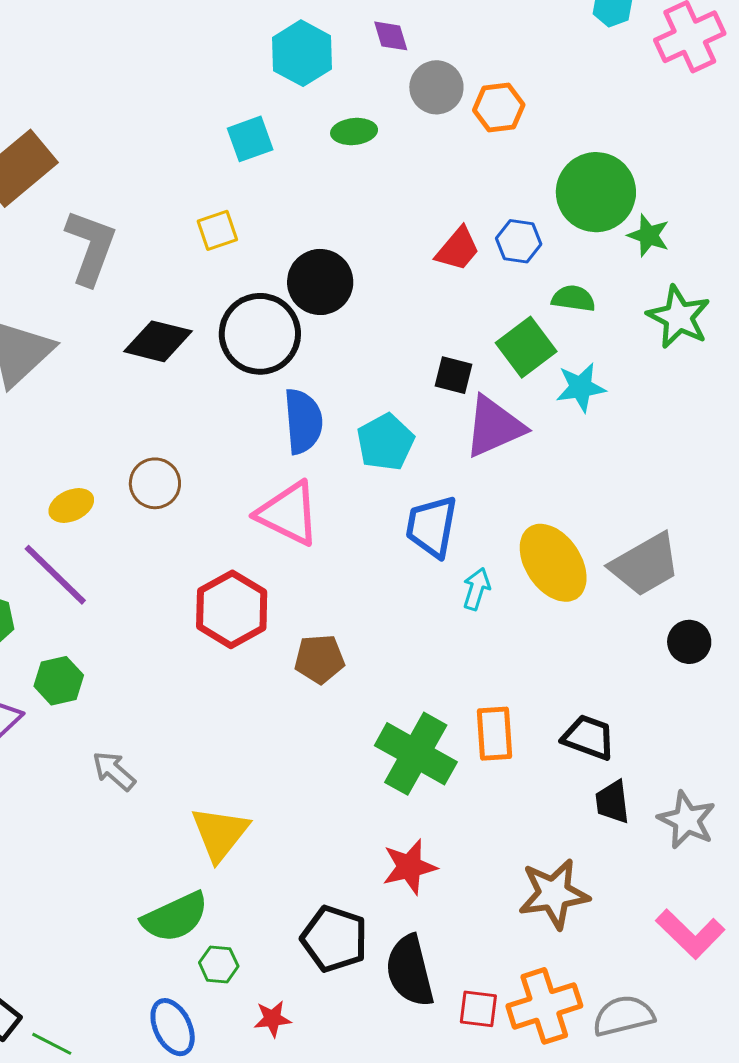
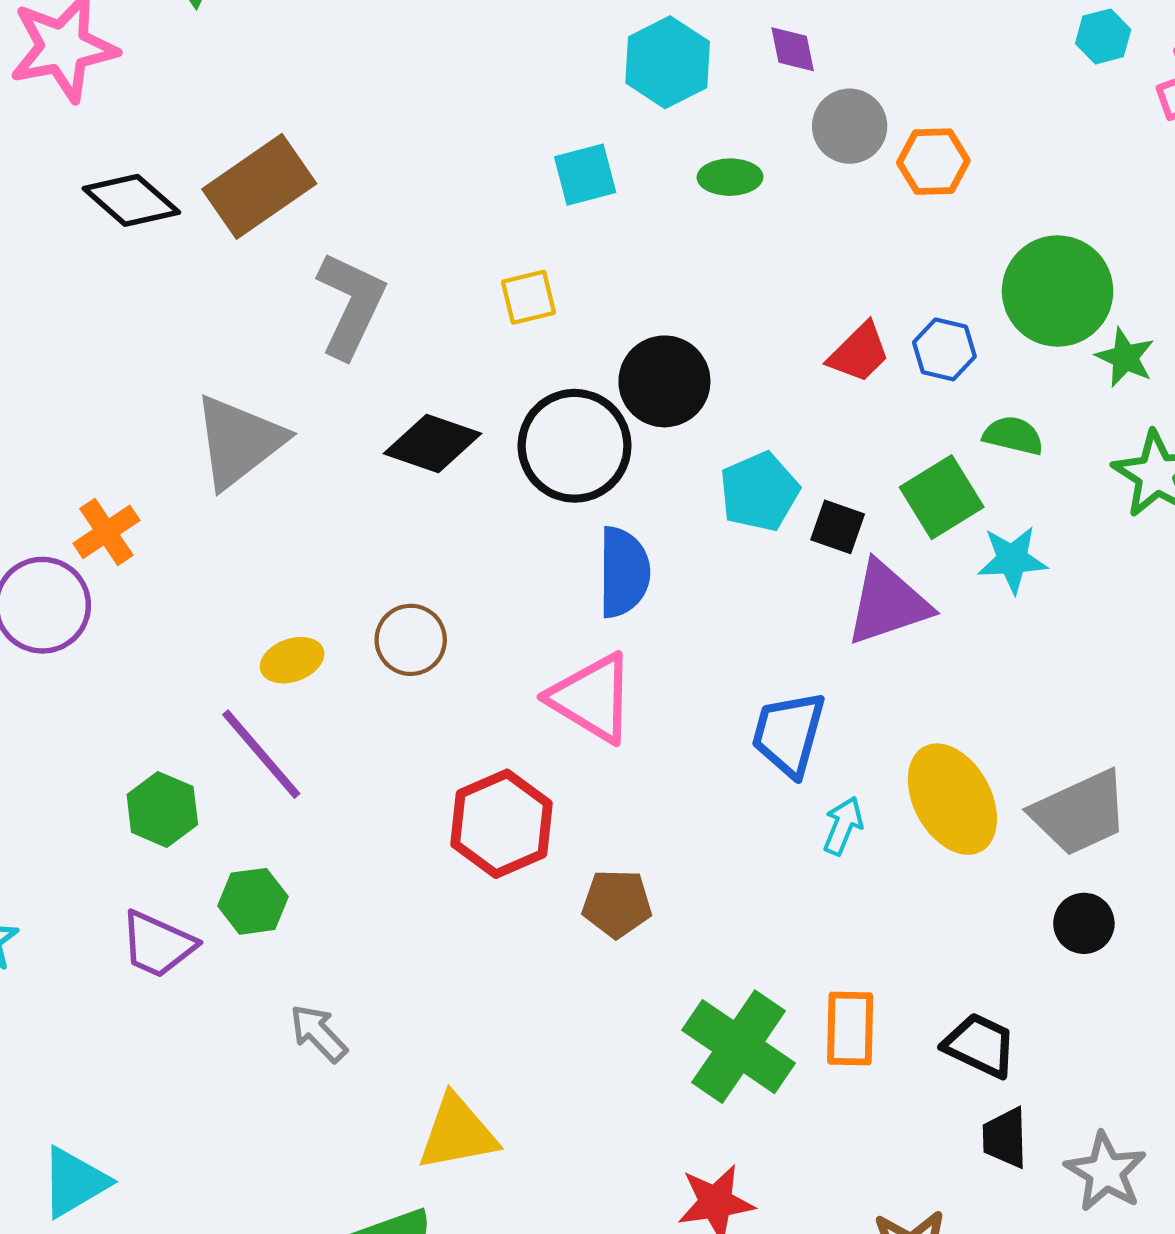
cyan pentagon: (385, 442) -> (759, 492), moved
black circle: (689, 642) -> (1084, 923), moved
yellow triangle: (220, 833) -> (457, 1133), turned 36

